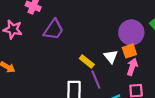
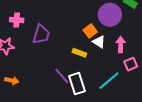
orange square: (129, 51) -> (90, 31), moved
purple line: (96, 80) -> (62, 76), moved

